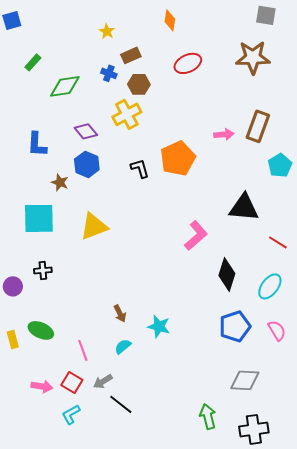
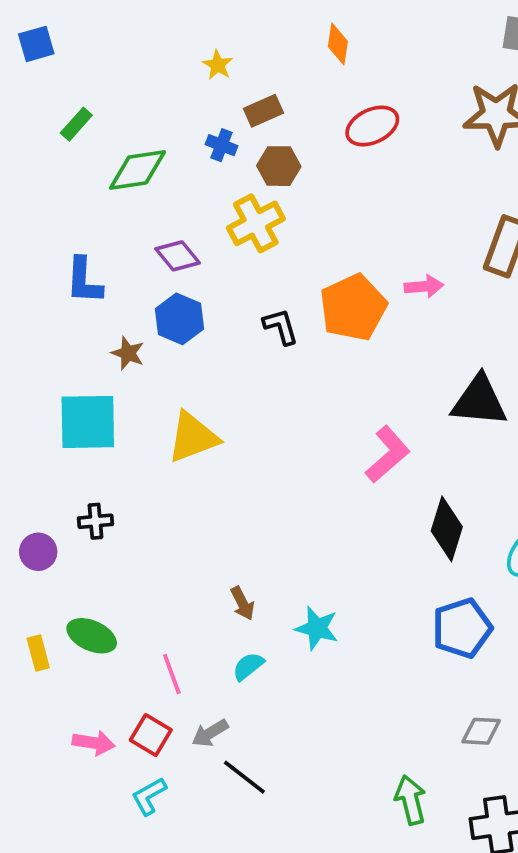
pink arrow: (224, 134) -> (424, 286), moved
gray diamond: (245, 380) -> (481, 731), size x0.7

